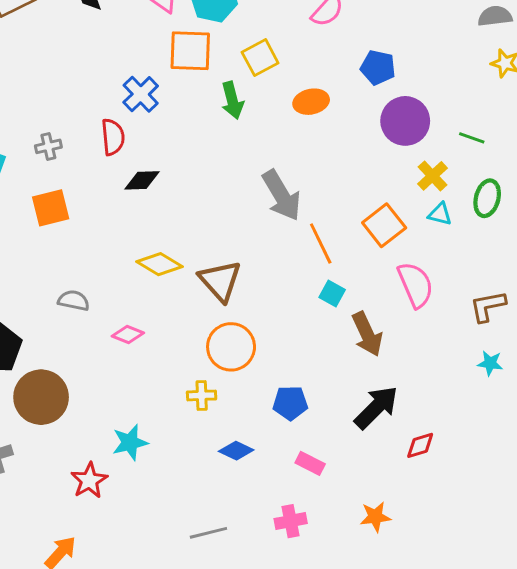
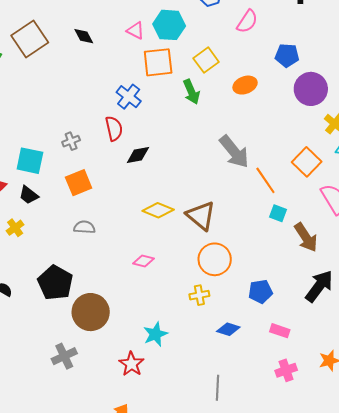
gray semicircle: (74, 301) -> (84, 227), moved
pink cross: (291, 521) -> (286, 370), moved
gray line: (208, 533) -> (218, 388), turned -65

